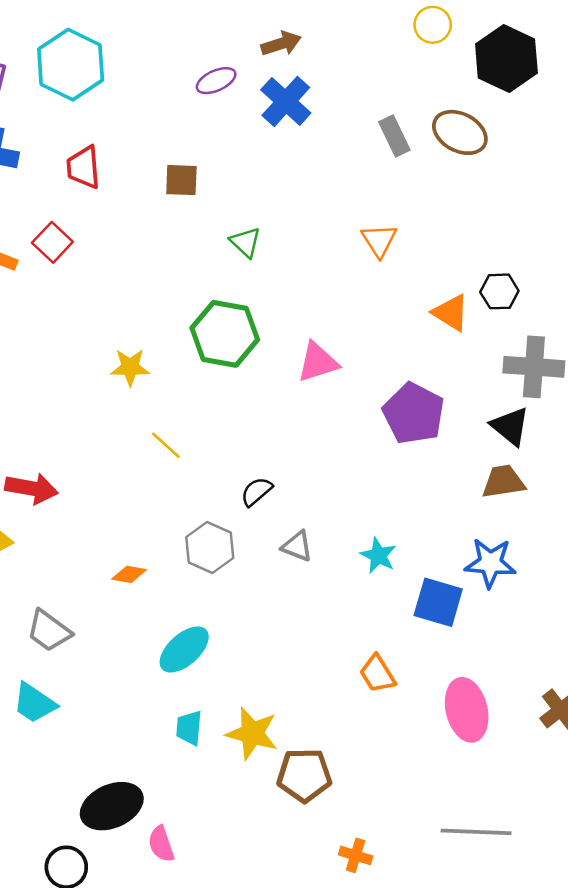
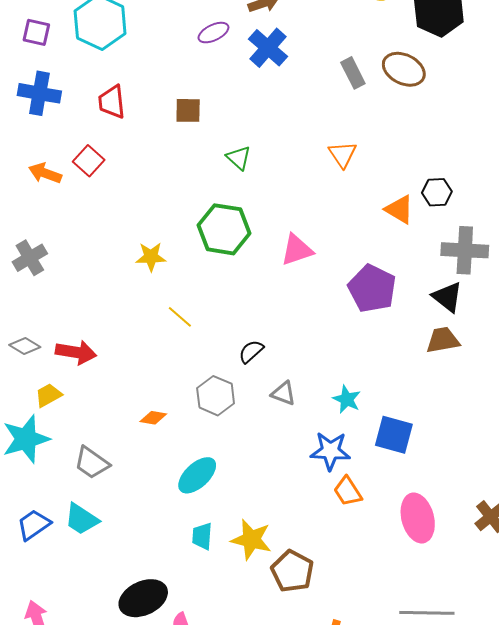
blue star: (490, 563) -> (330, 451), moved
brown pentagon: (304, 775) -> (292, 571), turned 30

